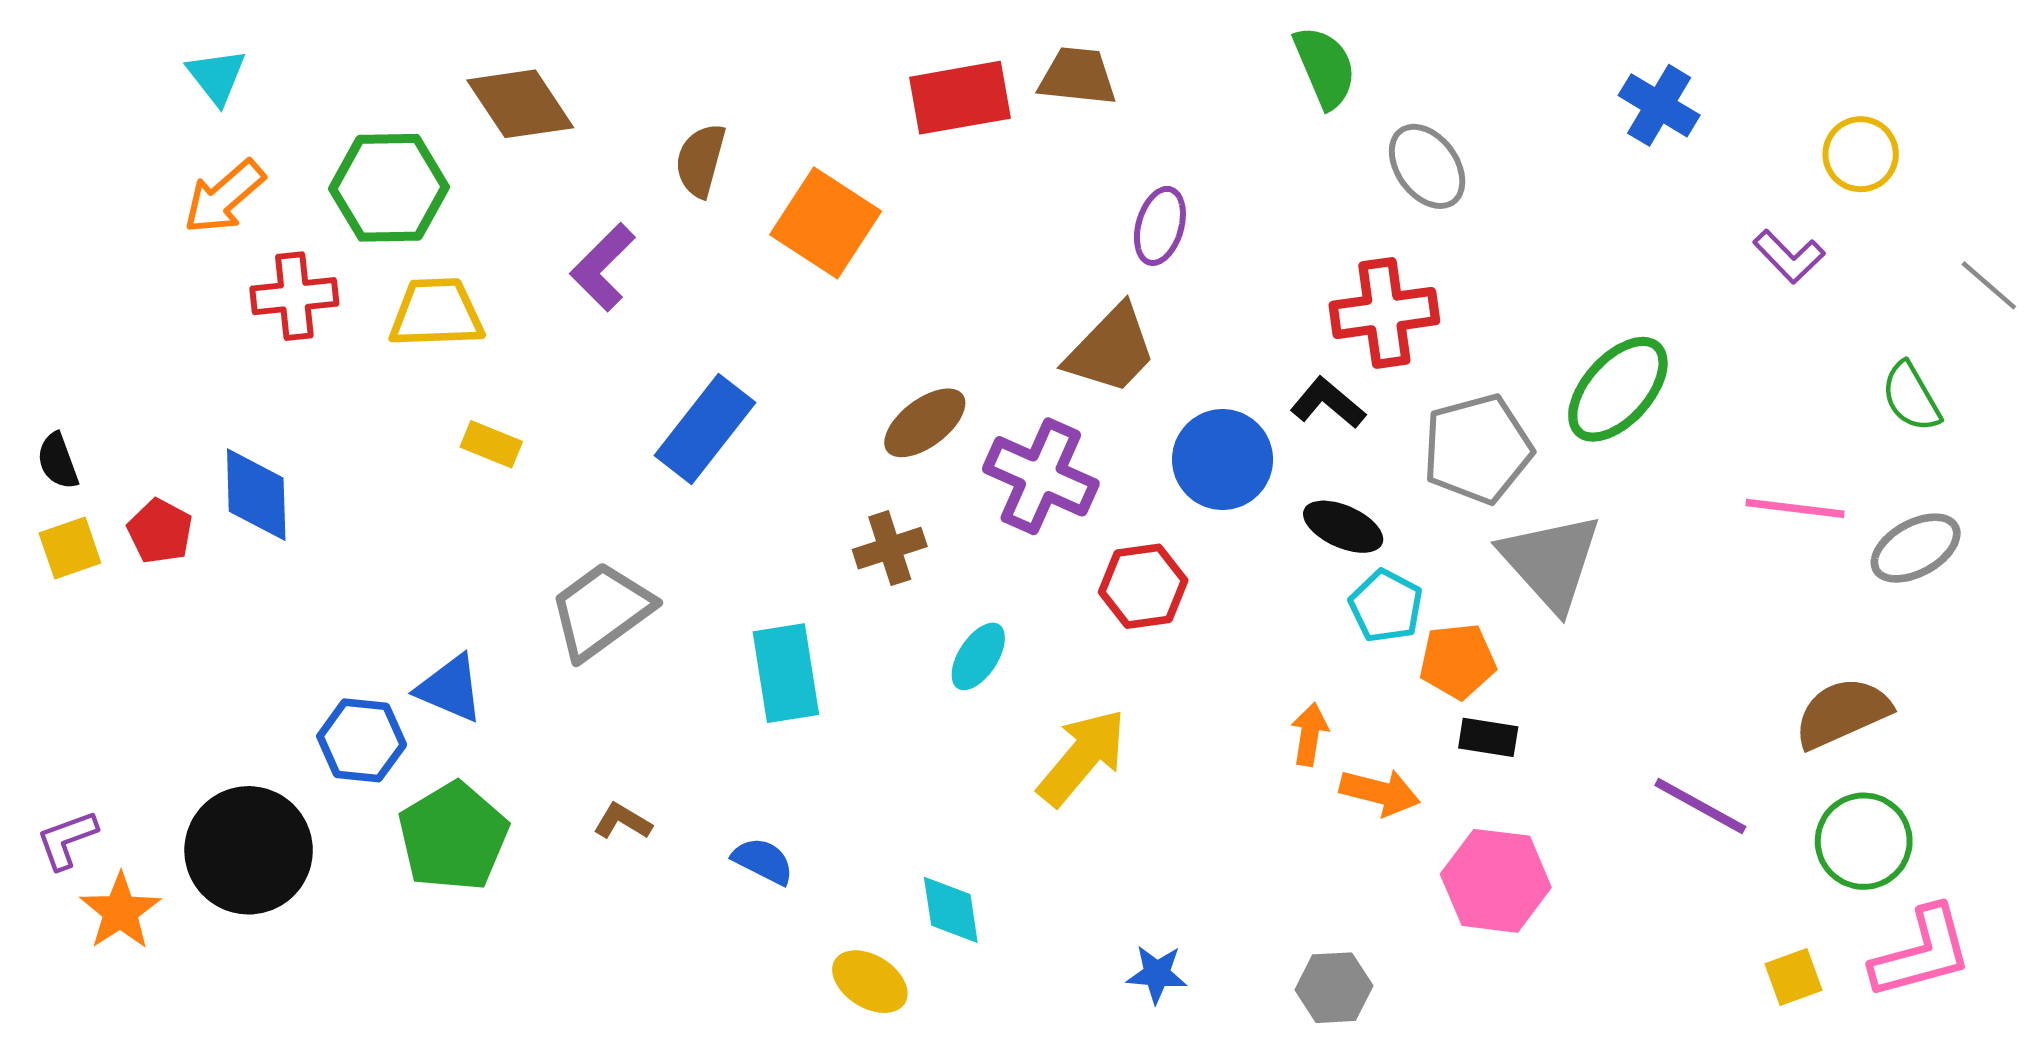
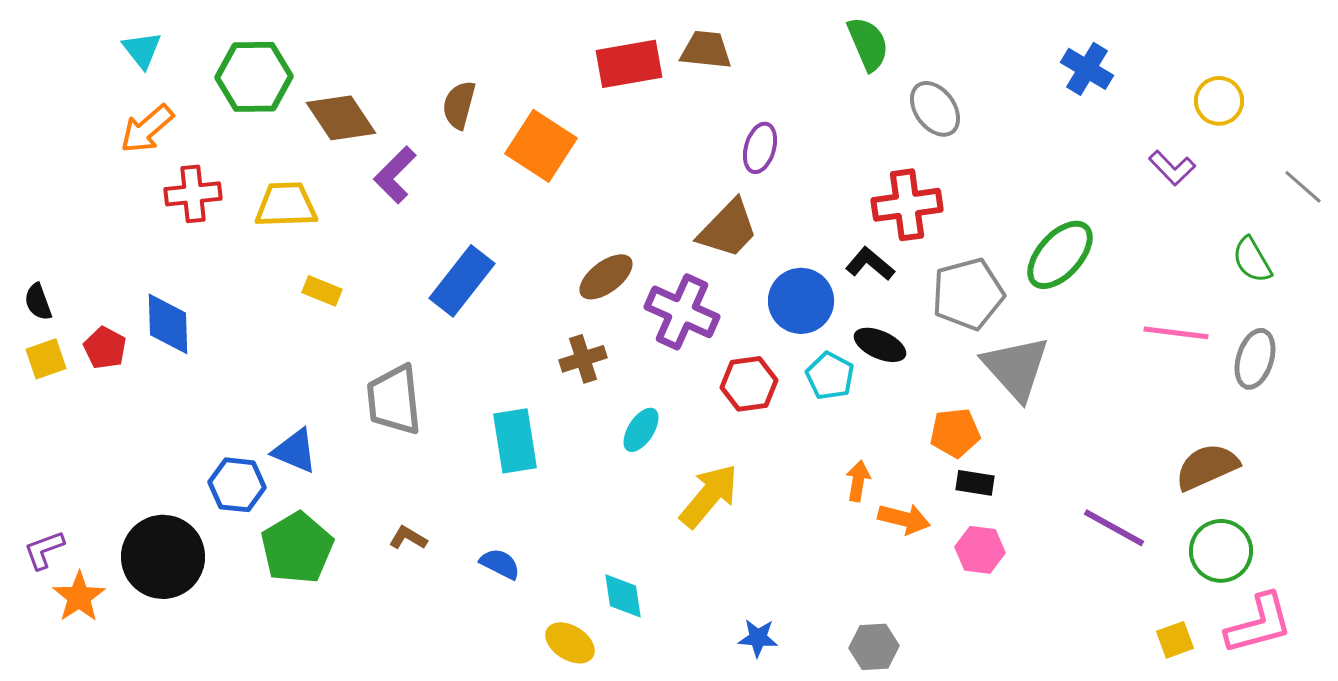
brown diamond: (520, 104) -> (341, 118), moved
green hexagon: (389, 188) -> (254, 77), moved
gray ellipse: (1916, 548) -> (1255, 359), turned -44
cyan pentagon: (1386, 606) -> (830, 376), moved
gray trapezoid: (601, 611) -> (394, 400), turned -60
pink hexagon: (1496, 881) -> (980, 550), moved, size x0.7

